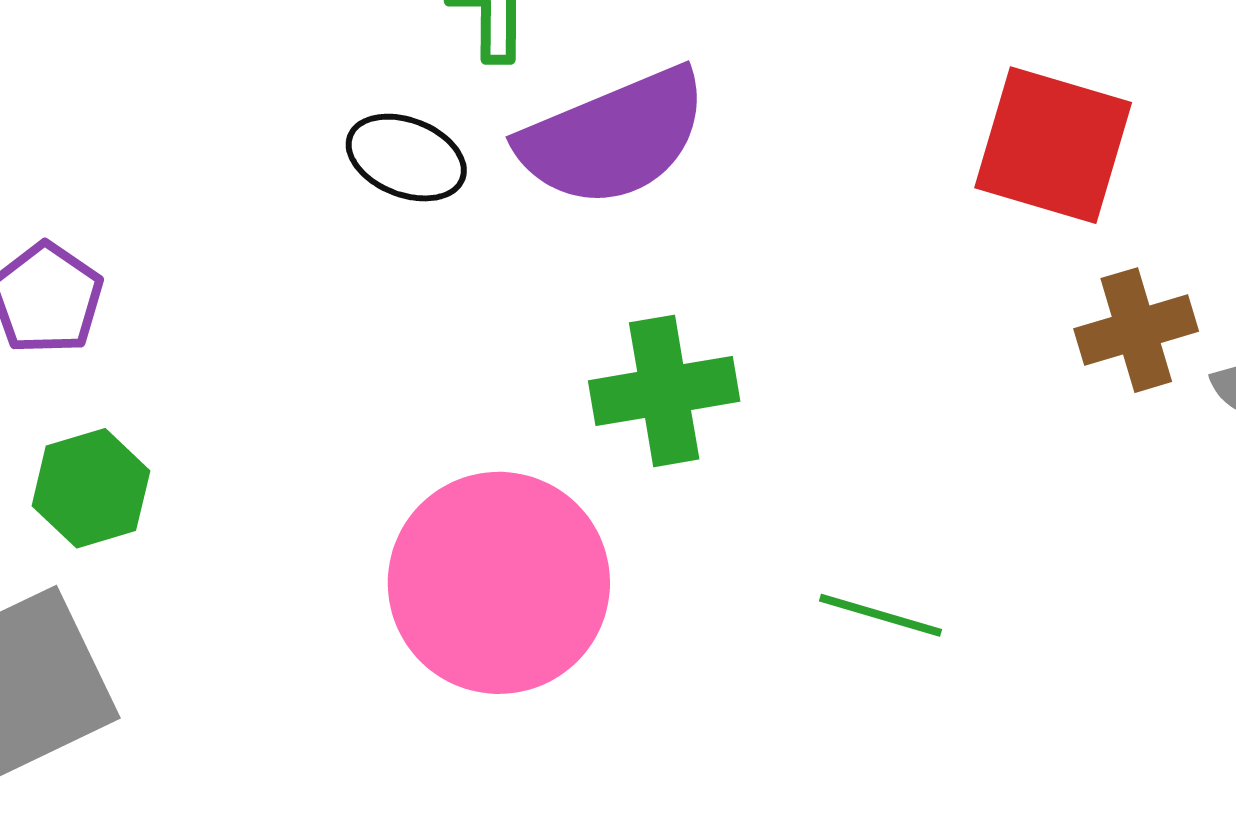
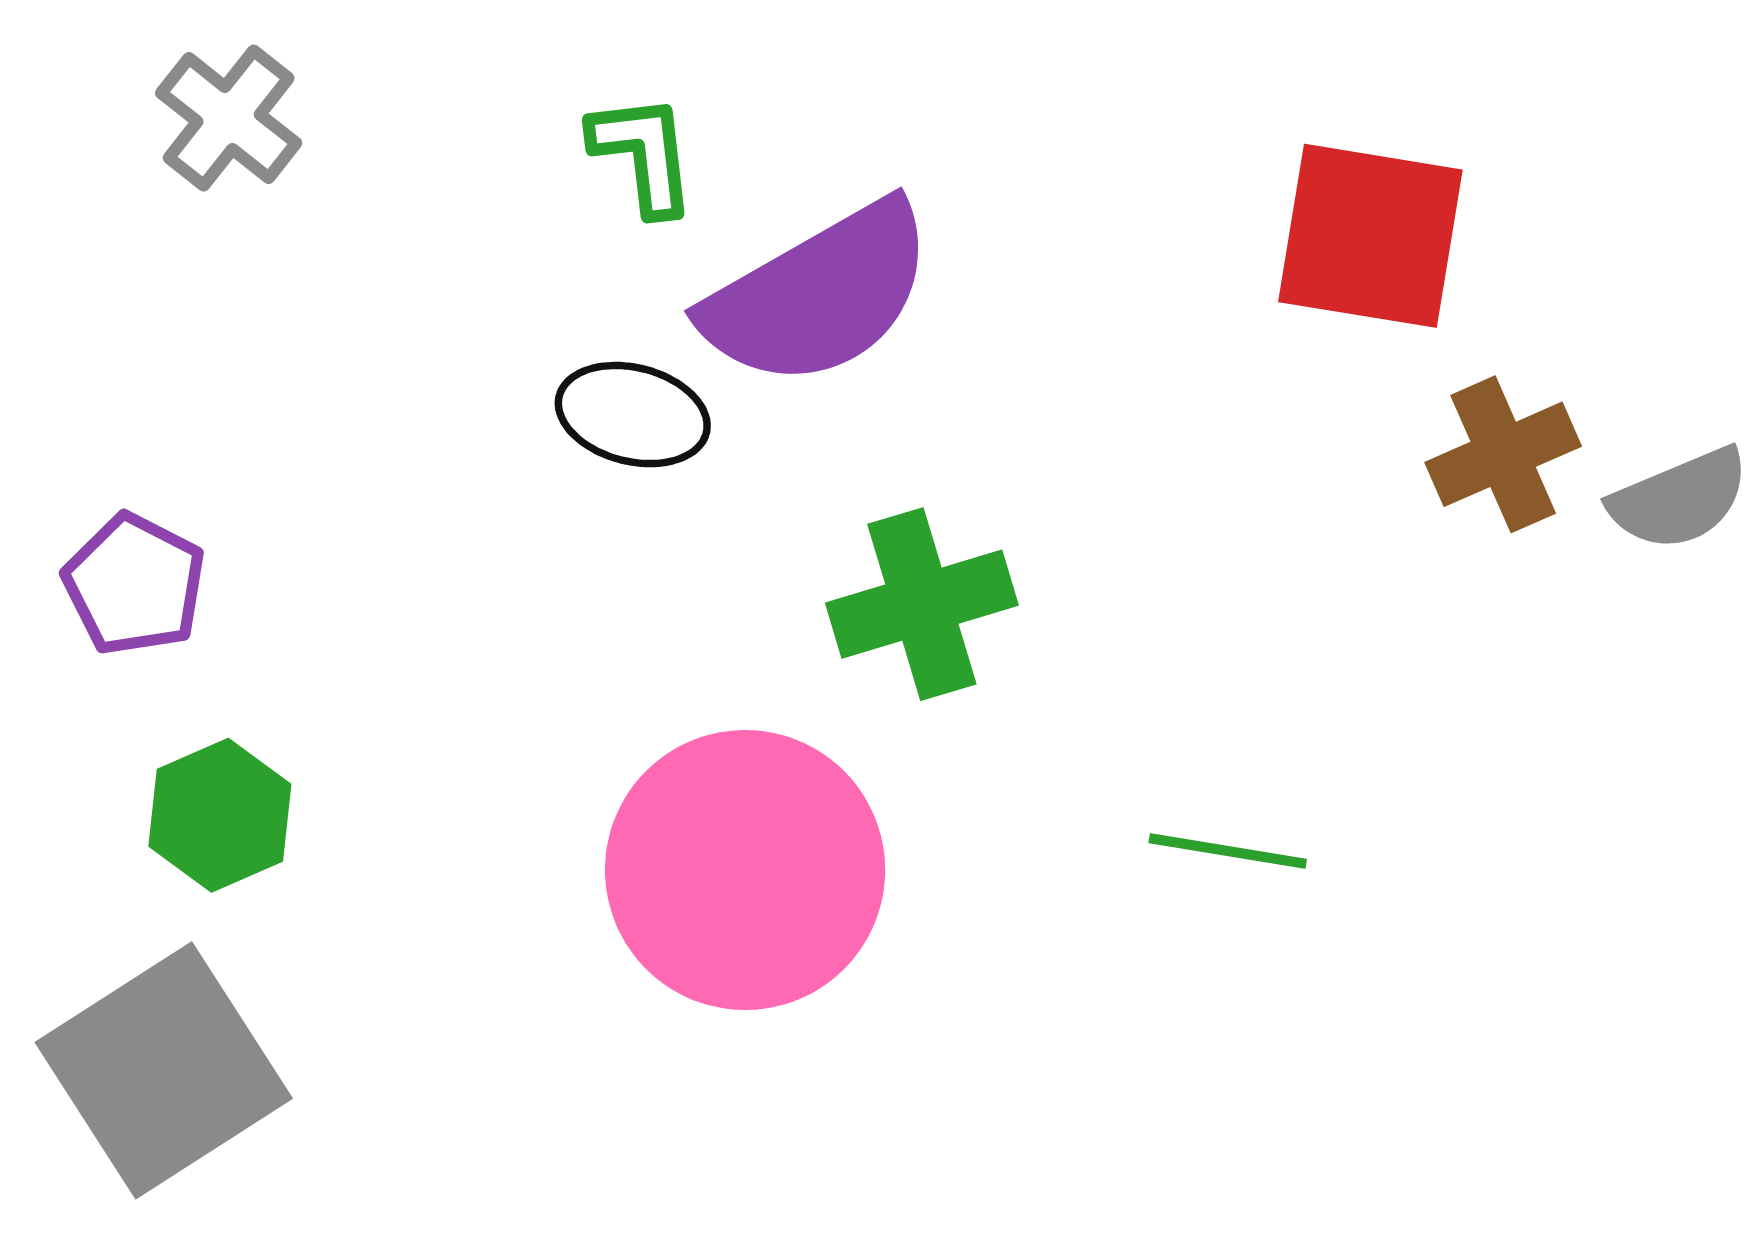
black ellipse: (406, 158) -> (633, 415), moved

